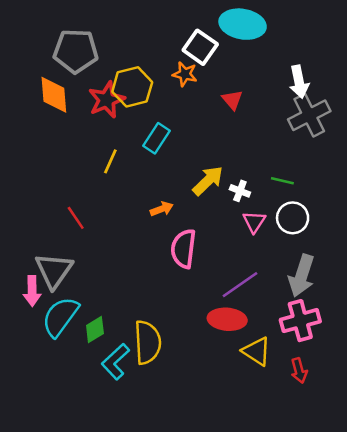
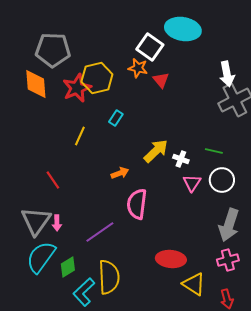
red triangle: (232, 100) -> (161, 80), moved
cyan rectangle: (157, 138) -> (116, 118), size x0.7
purple line: (240, 285) -> (100, 232), moved
pink arrow: (32, 291) -> (57, 223), moved, size x0.7
pink cross: (300, 321) -> (228, 260), size x0.7

